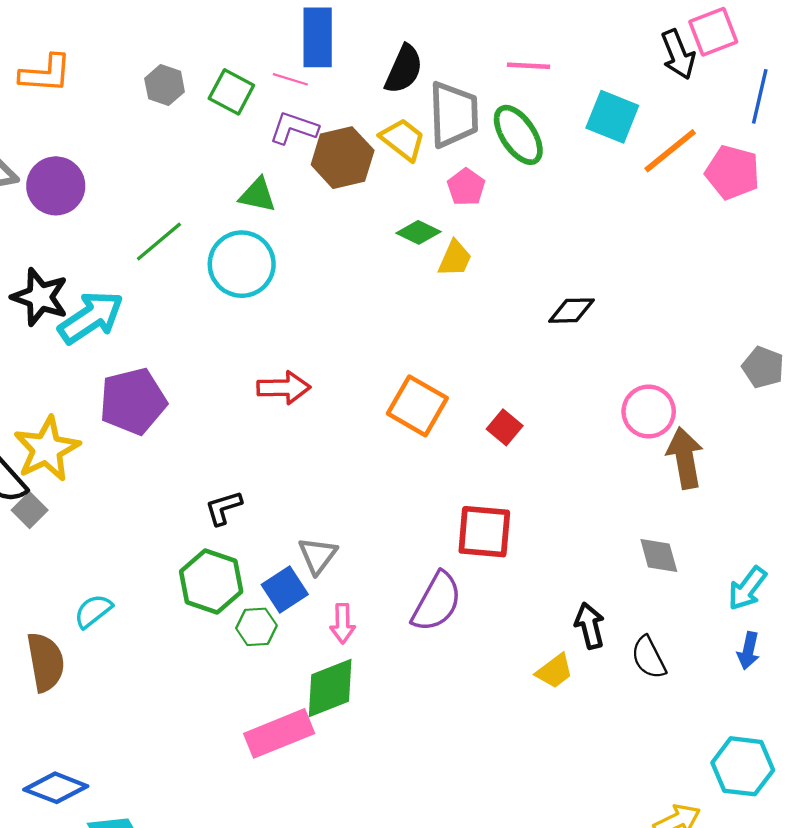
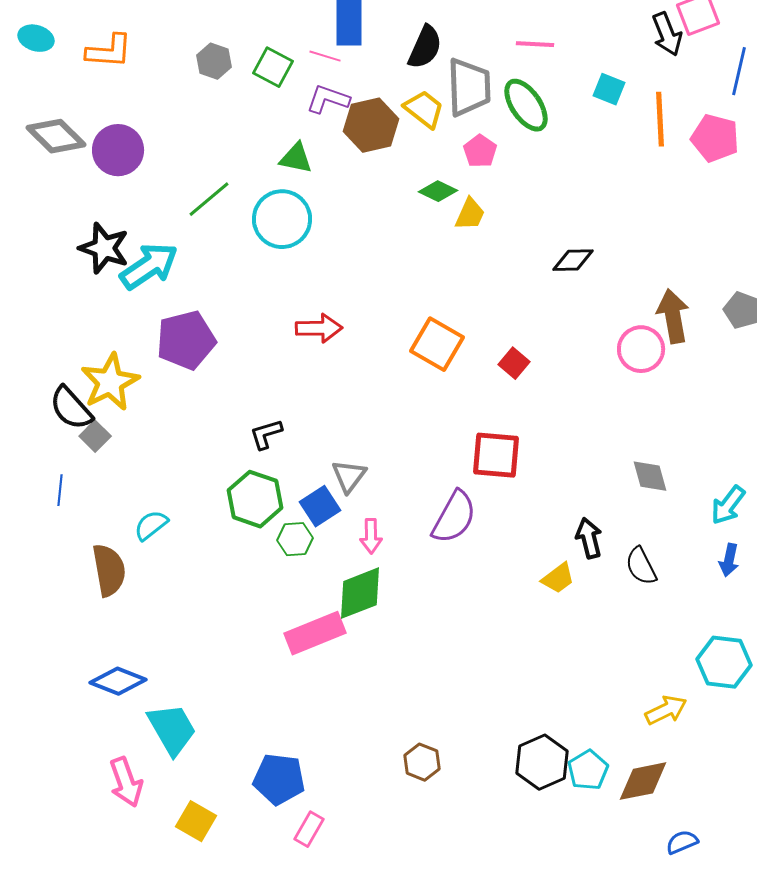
cyan square: (612, 117) -> (609, 89), size x0.7
orange line: (670, 151) -> (660, 119), turned -54
brown arrow: (685, 458) -> (673, 316), moved

